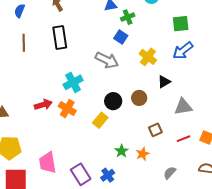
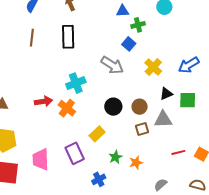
green square: (181, 24) -> (188, 100), moved
gray triangle: (183, 107) -> (163, 119), moved
yellow rectangle: (100, 120) -> (97, 134), moved
brown square: (155, 130) -> (142, 129), moved
purple rectangle: (81, 174) -> (75, 153), moved

